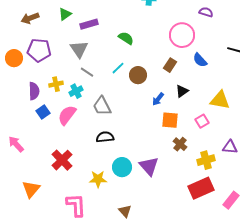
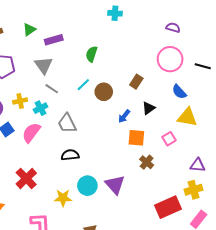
pink circle: (182, 35) -> (170, 59), moved
green semicircle: (126, 38) -> (91, 54), turned -105
blue semicircle: (200, 60) -> (179, 92), moved
yellow cross: (206, 160) -> (193, 190), moved

